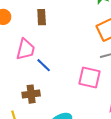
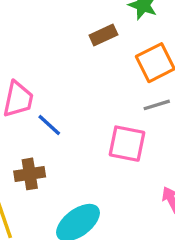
brown rectangle: (42, 17) -> (103, 35), moved, turned 70

